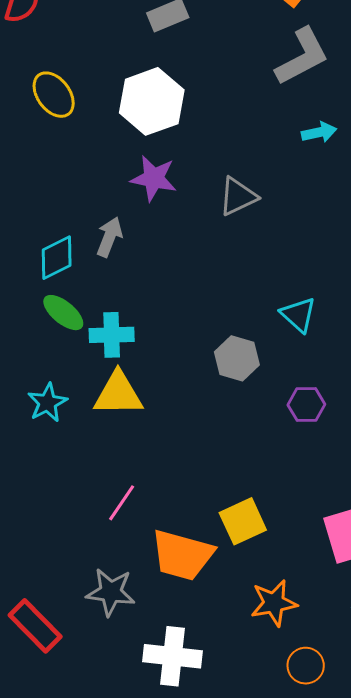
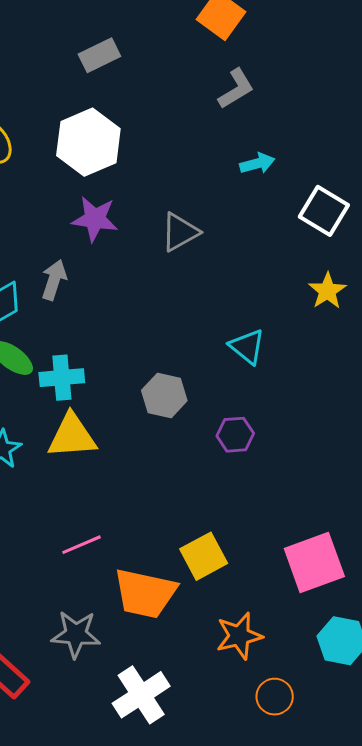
gray L-shape: (302, 57) -> (236, 89), size x0.7
gray hexagon: (237, 358) -> (164, 395), moved
purple hexagon: (306, 405) -> (235, 435), moved
pink line: (122, 503) -> (82, 545), turned 36
white cross: (173, 656) -> (141, 695), turned -36

